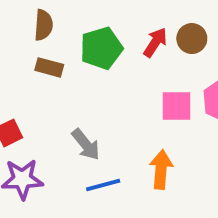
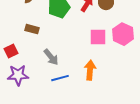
brown rectangle: (49, 67) -> (32, 29), moved

